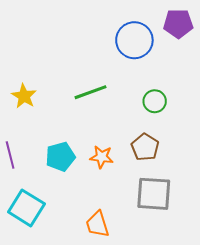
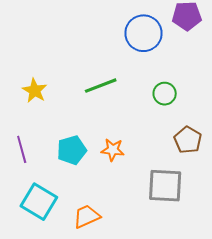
brown pentagon: (145, 147) -> (188, 140), moved
orange trapezoid: (97, 224) -> (87, 216), moved, turned 84

